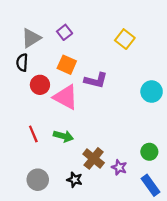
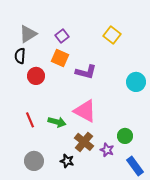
purple square: (65, 32) -> (62, 36), moved
pink triangle: (66, 97) -> (85, 111), moved
green circle: (149, 152) -> (125, 136), moved

